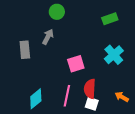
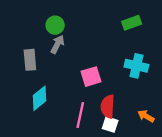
green circle: (57, 12) -> (55, 25), moved
cyan cross: (114, 55) -> (136, 66), turned -36
cyan diamond: (36, 99) -> (39, 98), moved

